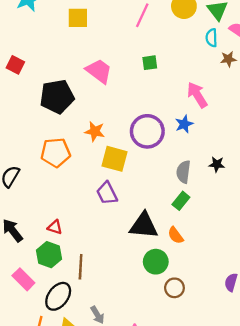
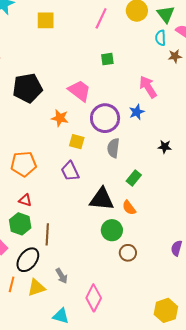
pink trapezoid: (99, 71) -> (79, 91), moved
orange pentagon: (56, 153) -> (24, 164), moved
yellow square: (115, 159) -> (77, 142), size x0.7
gray semicircle: (183, 172) -> (113, 148), moved

